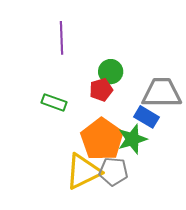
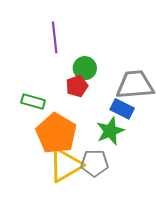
purple line: (61, 38) -> (55, 37), moved
orange pentagon: (102, 139) -> (56, 133), moved

